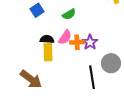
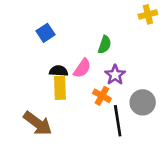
green semicircle: (69, 14) -> (105, 45), moved, turned -40
orange cross: (77, 42) -> (102, 96), moved, turned 32

